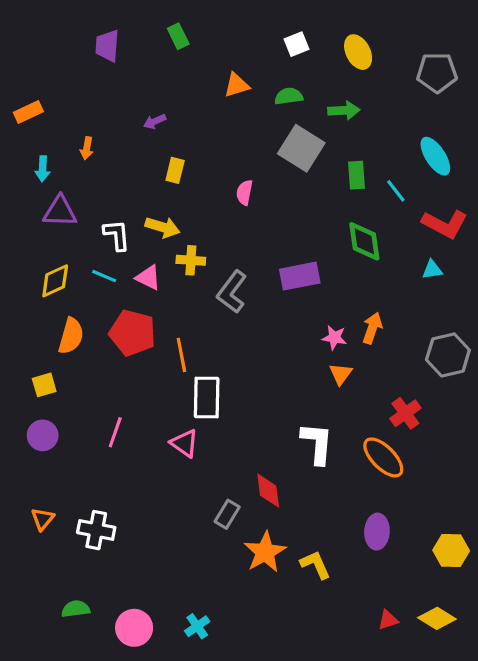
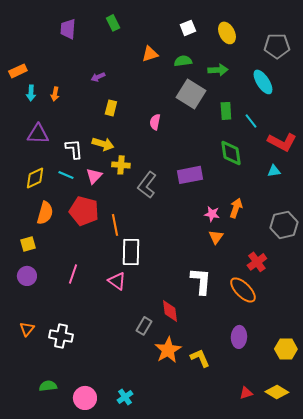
cyan ellipse: (435, 156) -> (263, 82), moved
cyan arrow: (43, 169) -> (31, 93), moved
pink triangle: (148, 278) -> (94, 176), turned 48

